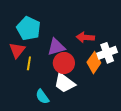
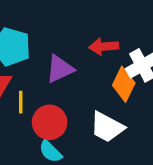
red circle: (64, 63) -> (50, 122), moved
white trapezoid: (65, 83) -> (107, 127), moved

